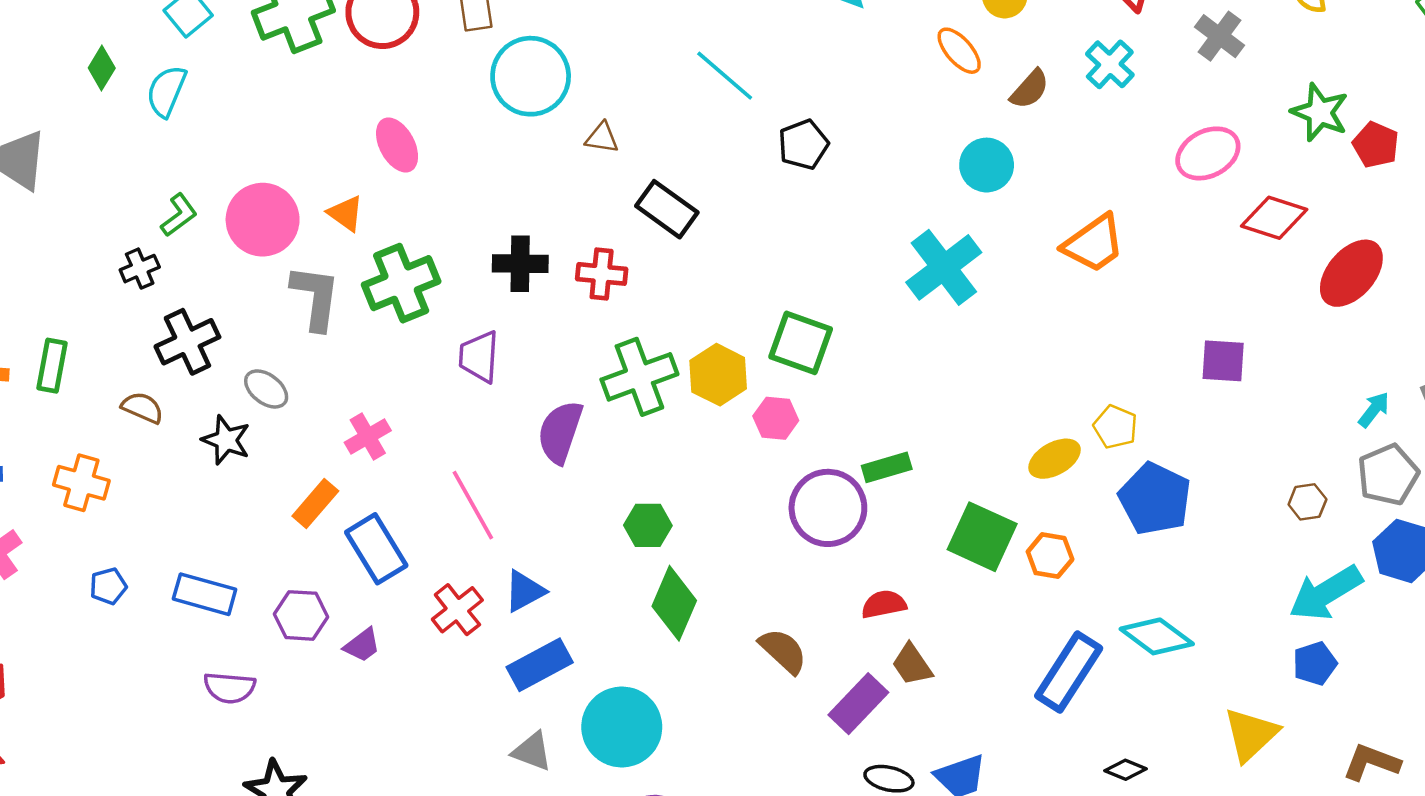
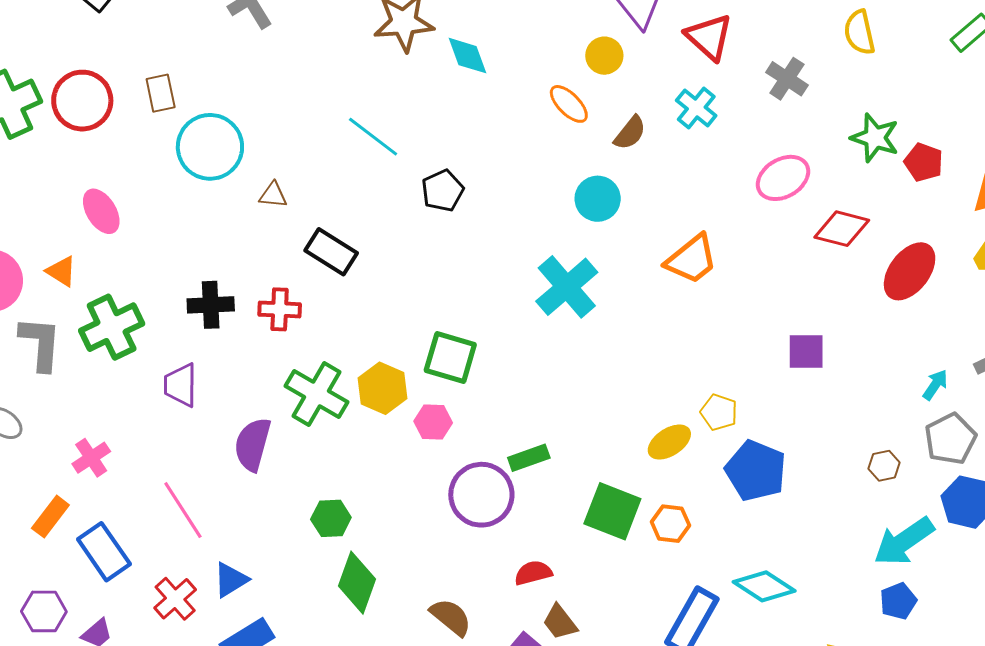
green cross: (639, 377) -> (316, 394), turned -36

